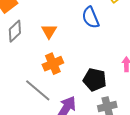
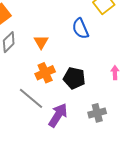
black pentagon: (95, 80) -> (74, 78), moved

